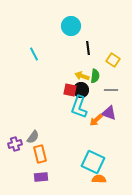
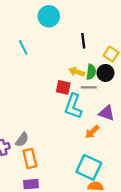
cyan circle: (71, 26) -> (49, 16), moved
black circle: (81, 90) -> (105, 73), moved
gray line: (111, 90) -> (89, 87), moved
orange arrow: (96, 120) -> (92, 132), moved

